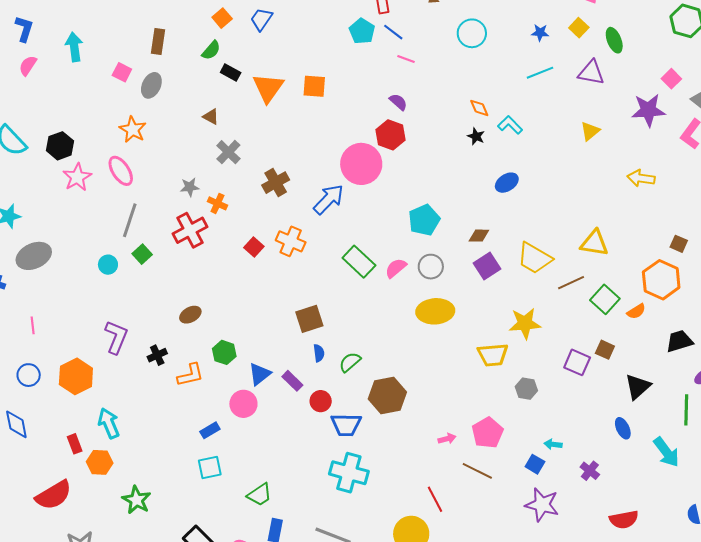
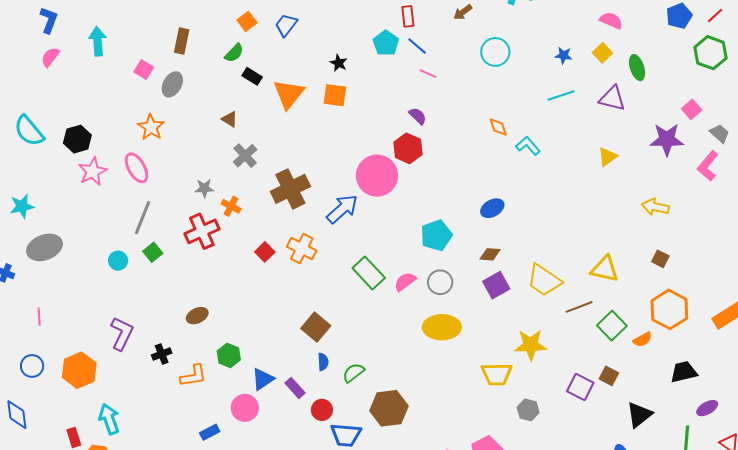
black star: (476, 136) -> (339, 63), moved
brown cross: (276, 183) -> (290, 189), size x1.4
blue ellipse: (507, 183) -> (492, 208), moved
brown square: (679, 244) -> (660, 259), moved
brown square: (309, 319) -> (316, 327), turned -36

